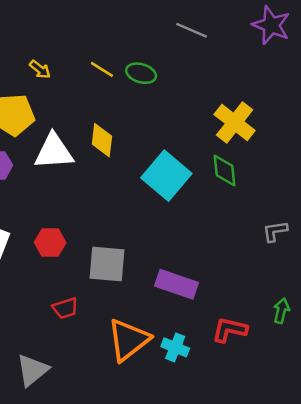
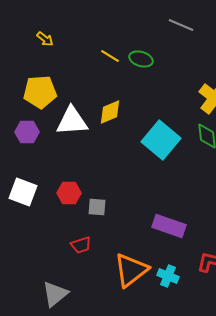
yellow arrow: (40, 69) -> (45, 39), moved
yellow diamond: (102, 140) -> (110, 112), turned 60
gray square: (107, 264) -> (97, 207), moved, size x0.6

